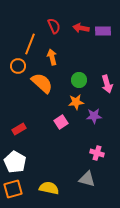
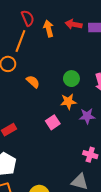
red semicircle: (54, 26) -> (28, 18), moved
orange arrow: (52, 57) -> (49, 29), moved
orange semicircle: (42, 83) -> (33, 82), size x0.6

